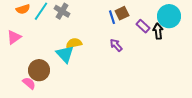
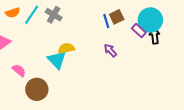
cyan circle: (169, 16) -> (150, 20), moved
brown circle: (39, 70) -> (37, 89), moved
pink semicircle: (29, 83) -> (19, 70), moved

